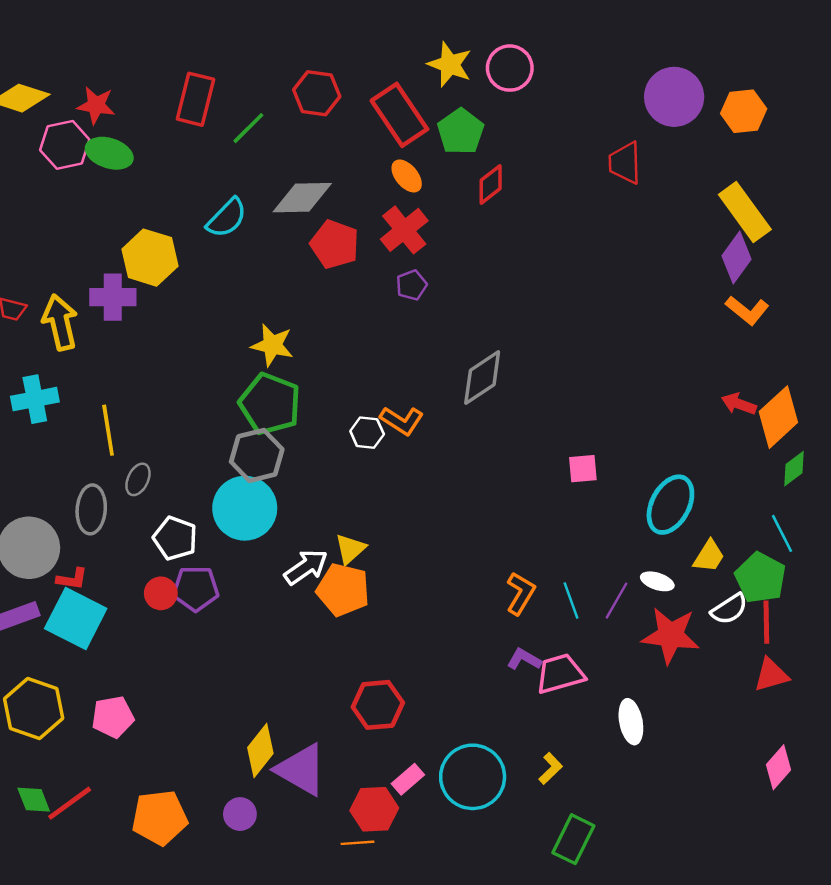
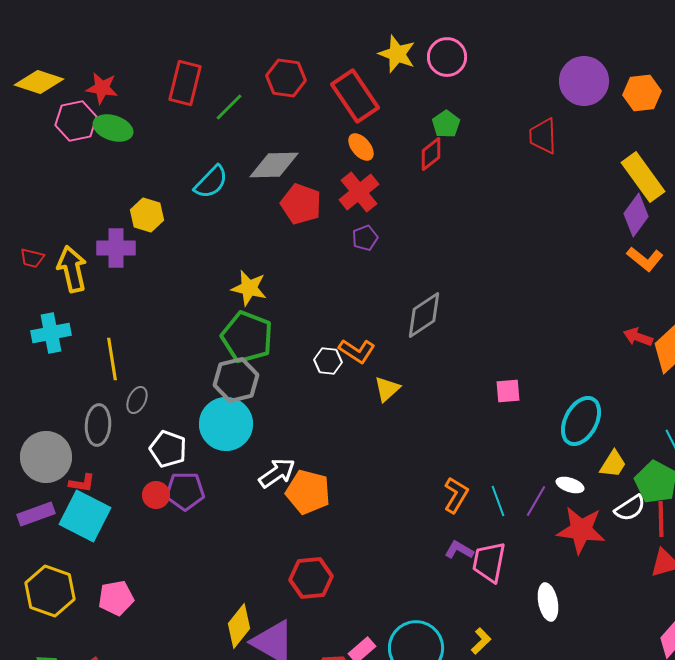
green pentagon: (461, 132) -> (446, 124), moved, size x0.7
yellow hexagon: (150, 258) -> (147, 215), size x0.7
yellow triangle: (350, 549) -> (387, 389), moved
pink trapezoid: (560, 674) -> (489, 562), turned -63
red hexagon: (378, 705) -> (311, 578), moved

